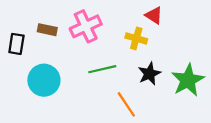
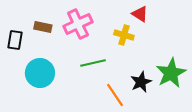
black star: (149, 74) -> (141, 82), moved

